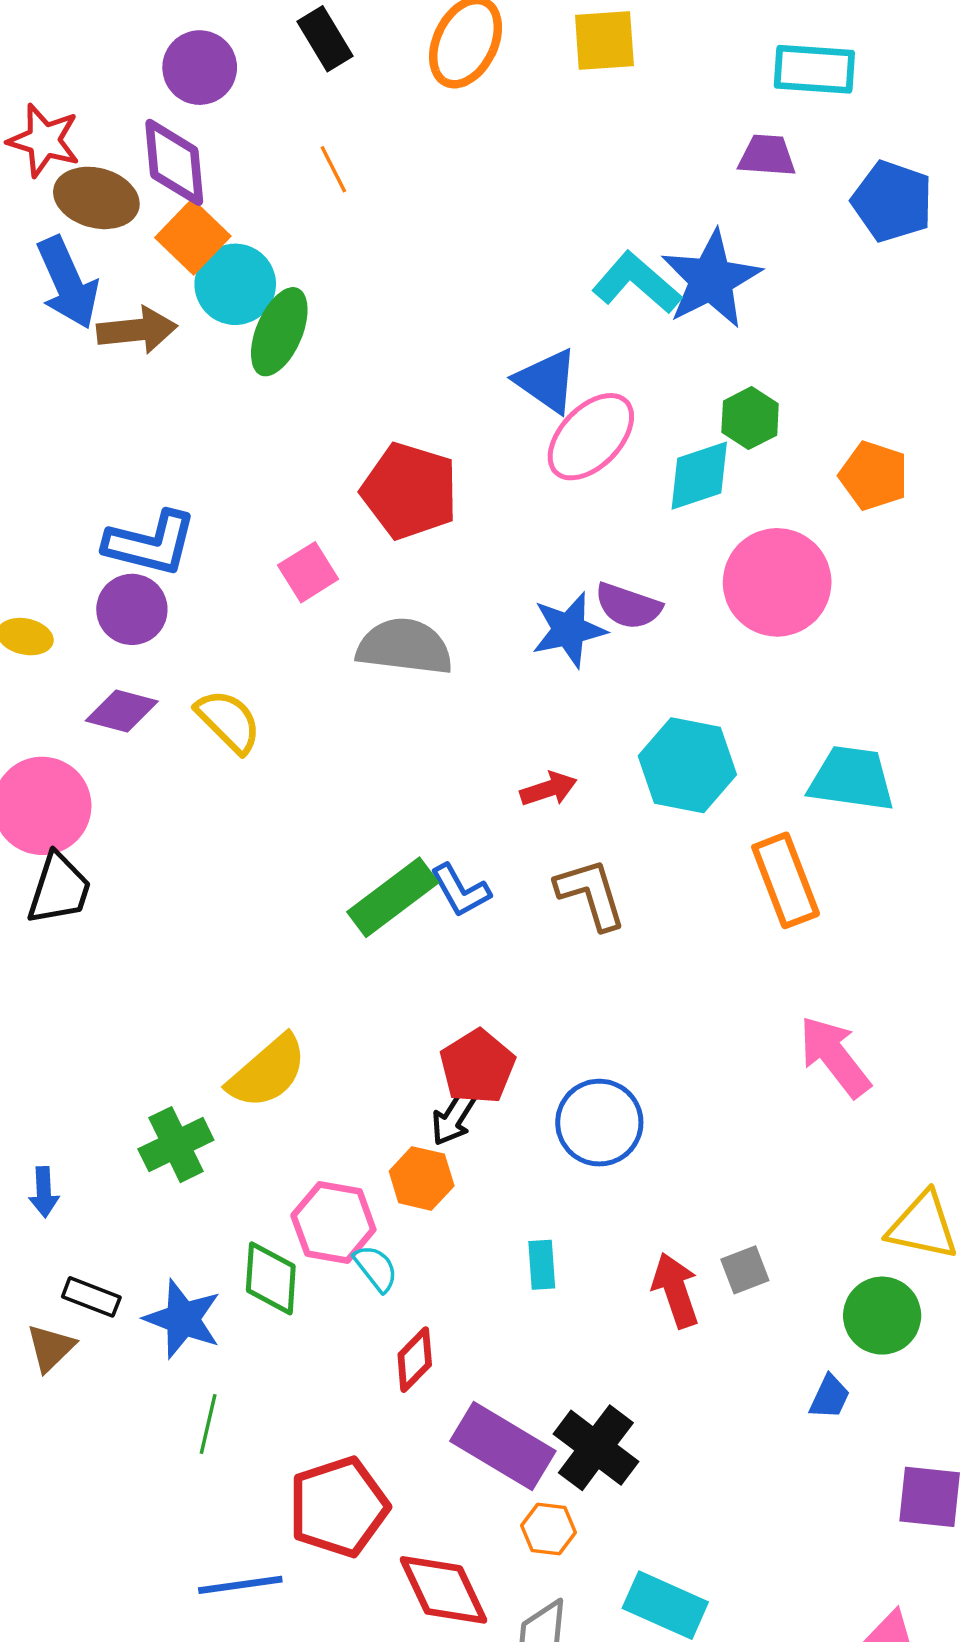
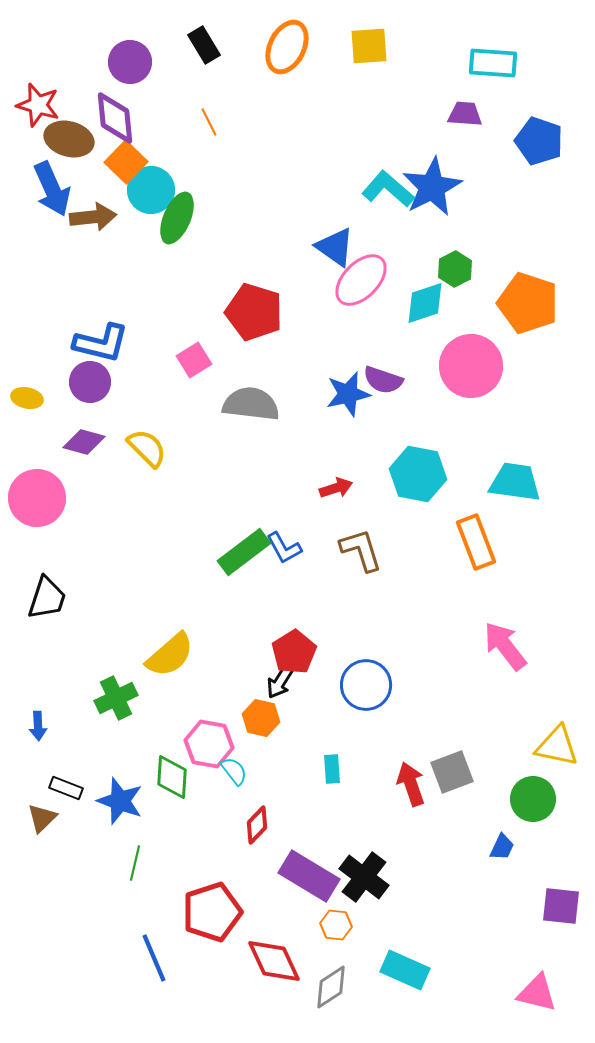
orange pentagon: (874, 476) -> (528, 303), size x1.5
black trapezoid: (59, 889) -> (47, 598), moved
gray square: (745, 1270) -> (452, 772), size x1.5
blue line: (240, 1585) -> (154, 958), turned 75

